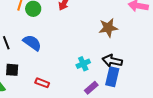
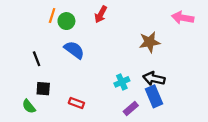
blue semicircle: (32, 43) -> (74, 50), moved
blue rectangle: (112, 77) -> (154, 96), turned -36

